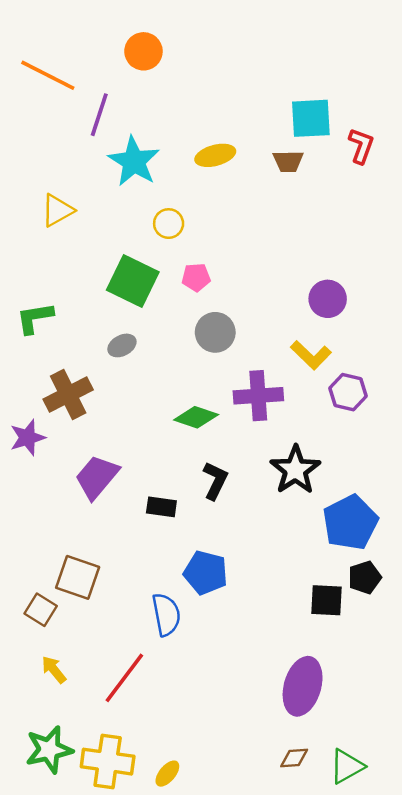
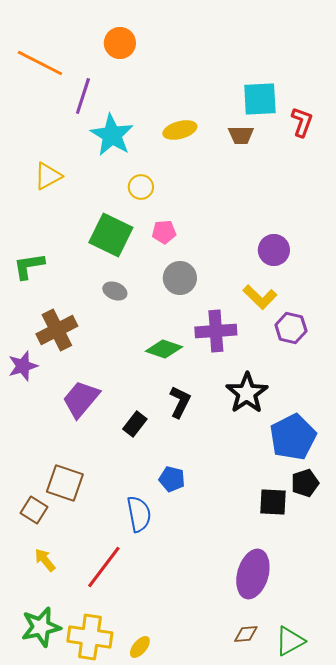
gray ellipse: (122, 345) -> (115, 291), moved, turned 50
black rectangle: (161, 507) -> (135, 424), turned -60
blue pentagon: (206, 573) -> (172, 479), size x0.7

